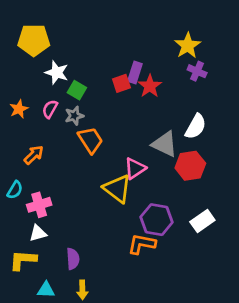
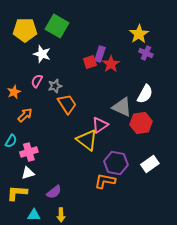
green square: (77, 90) -> (57, 26), moved, size x1.6
orange star: (19, 109) -> (14, 92), moved
purple semicircle: (73, 259) -> (54, 192), turned 56

